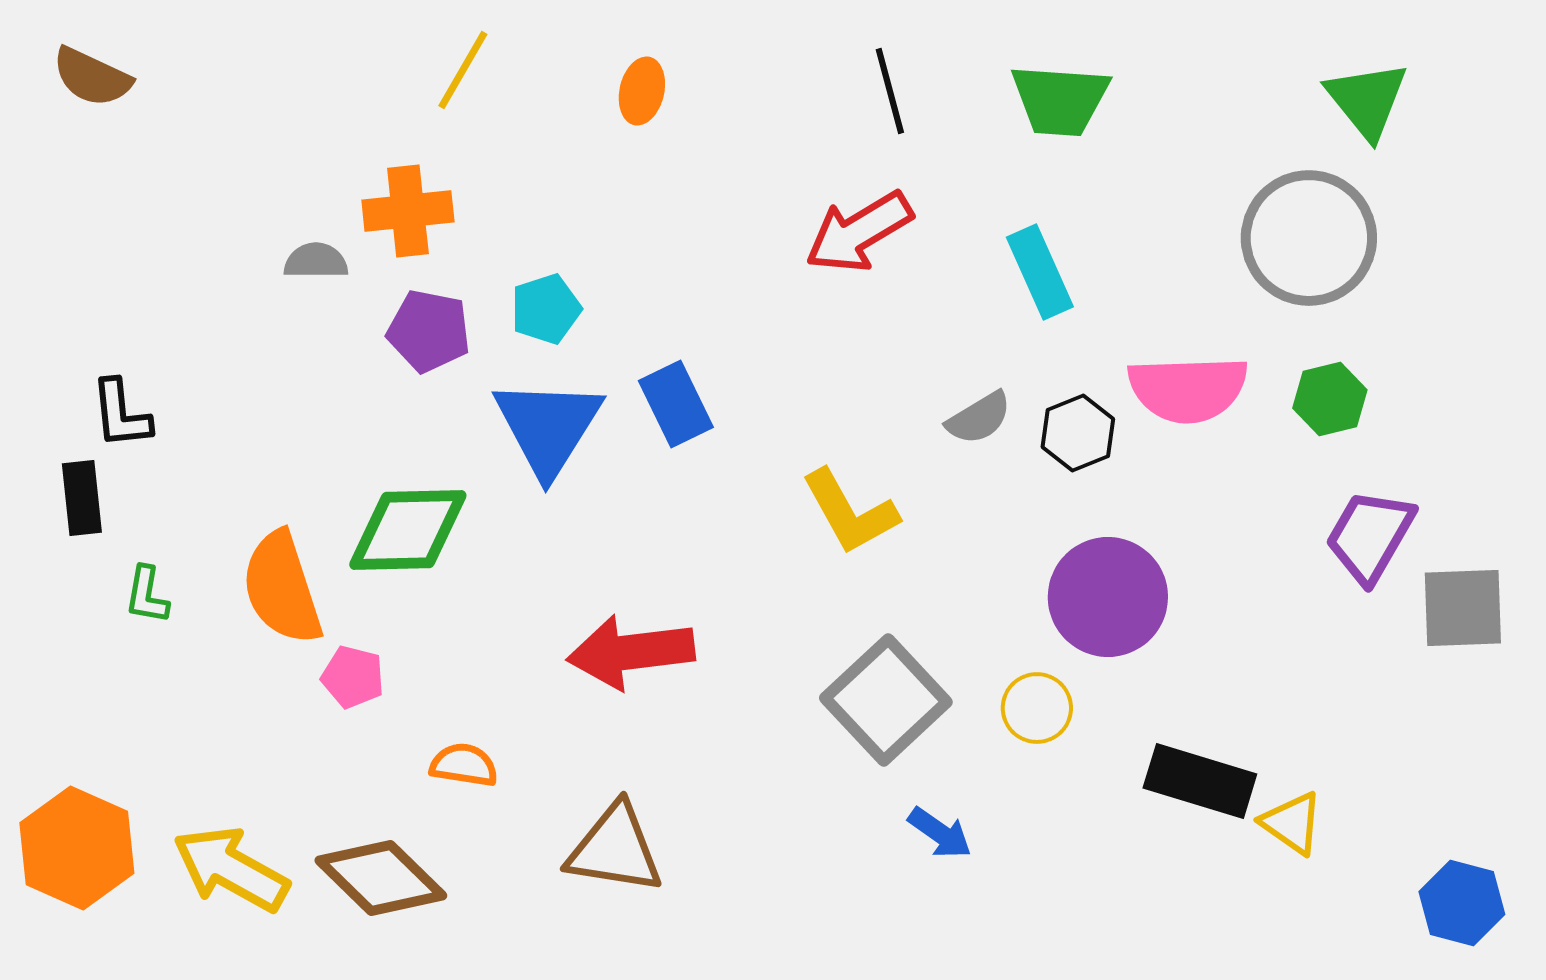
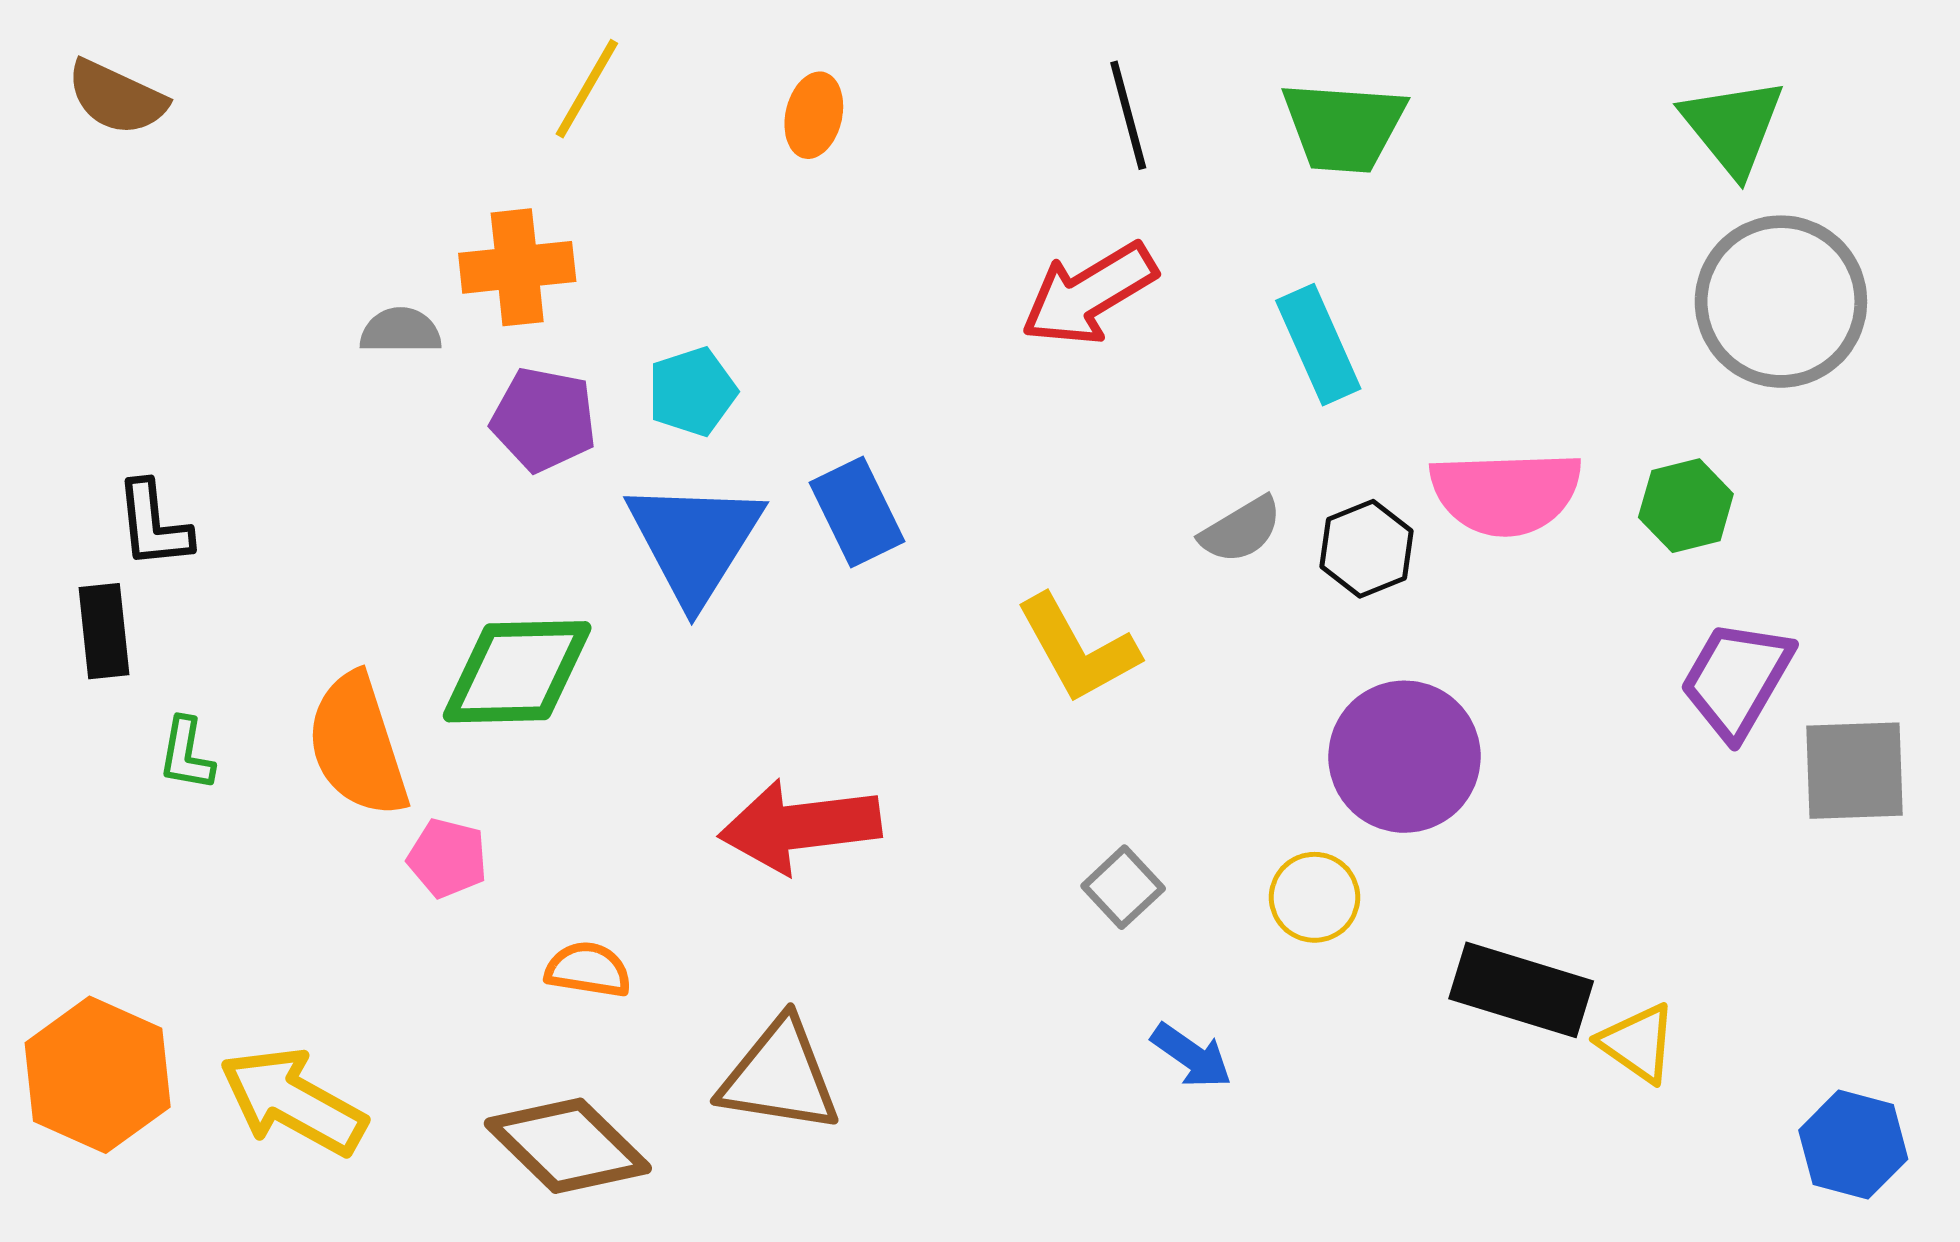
gray circle: (1309, 238) -> (1781, 302), moved
gray square: (886, 700) -> (1123, 887), size x0.5
brown diamond: (381, 878) -> (568, 1146), moved

